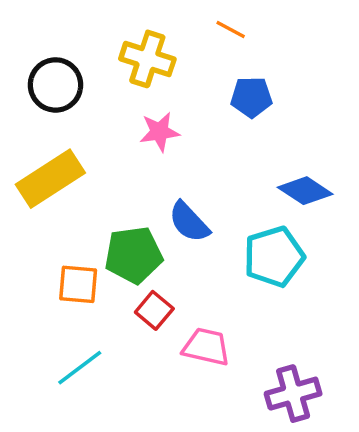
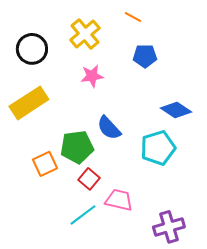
yellow cross: (147, 59) -> (85, 34), turned 32
orange square: (78, 284) -> (45, 164), turned -30
cyan line: (80, 368) -> (83, 215), moved

